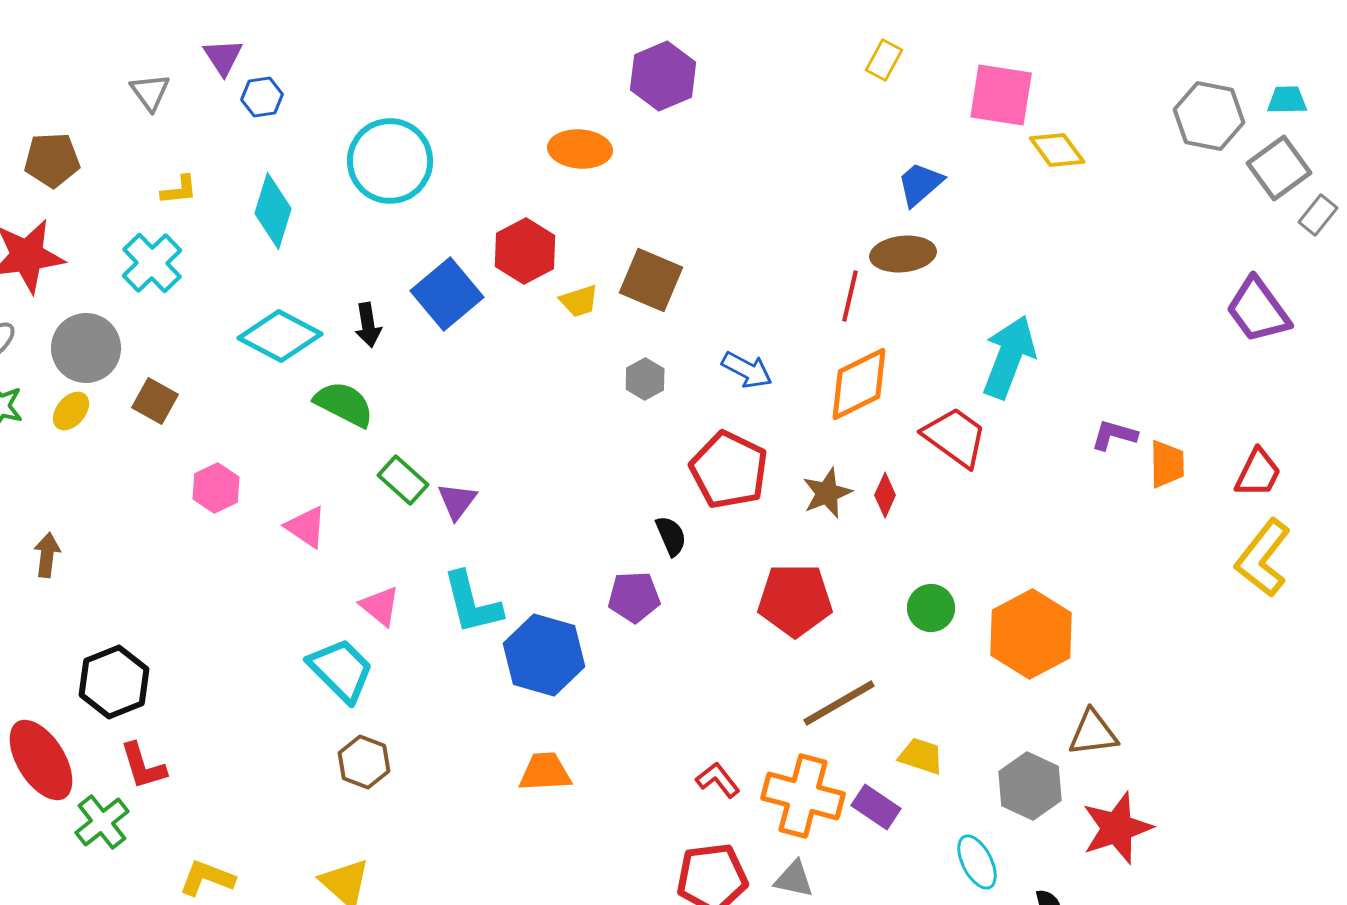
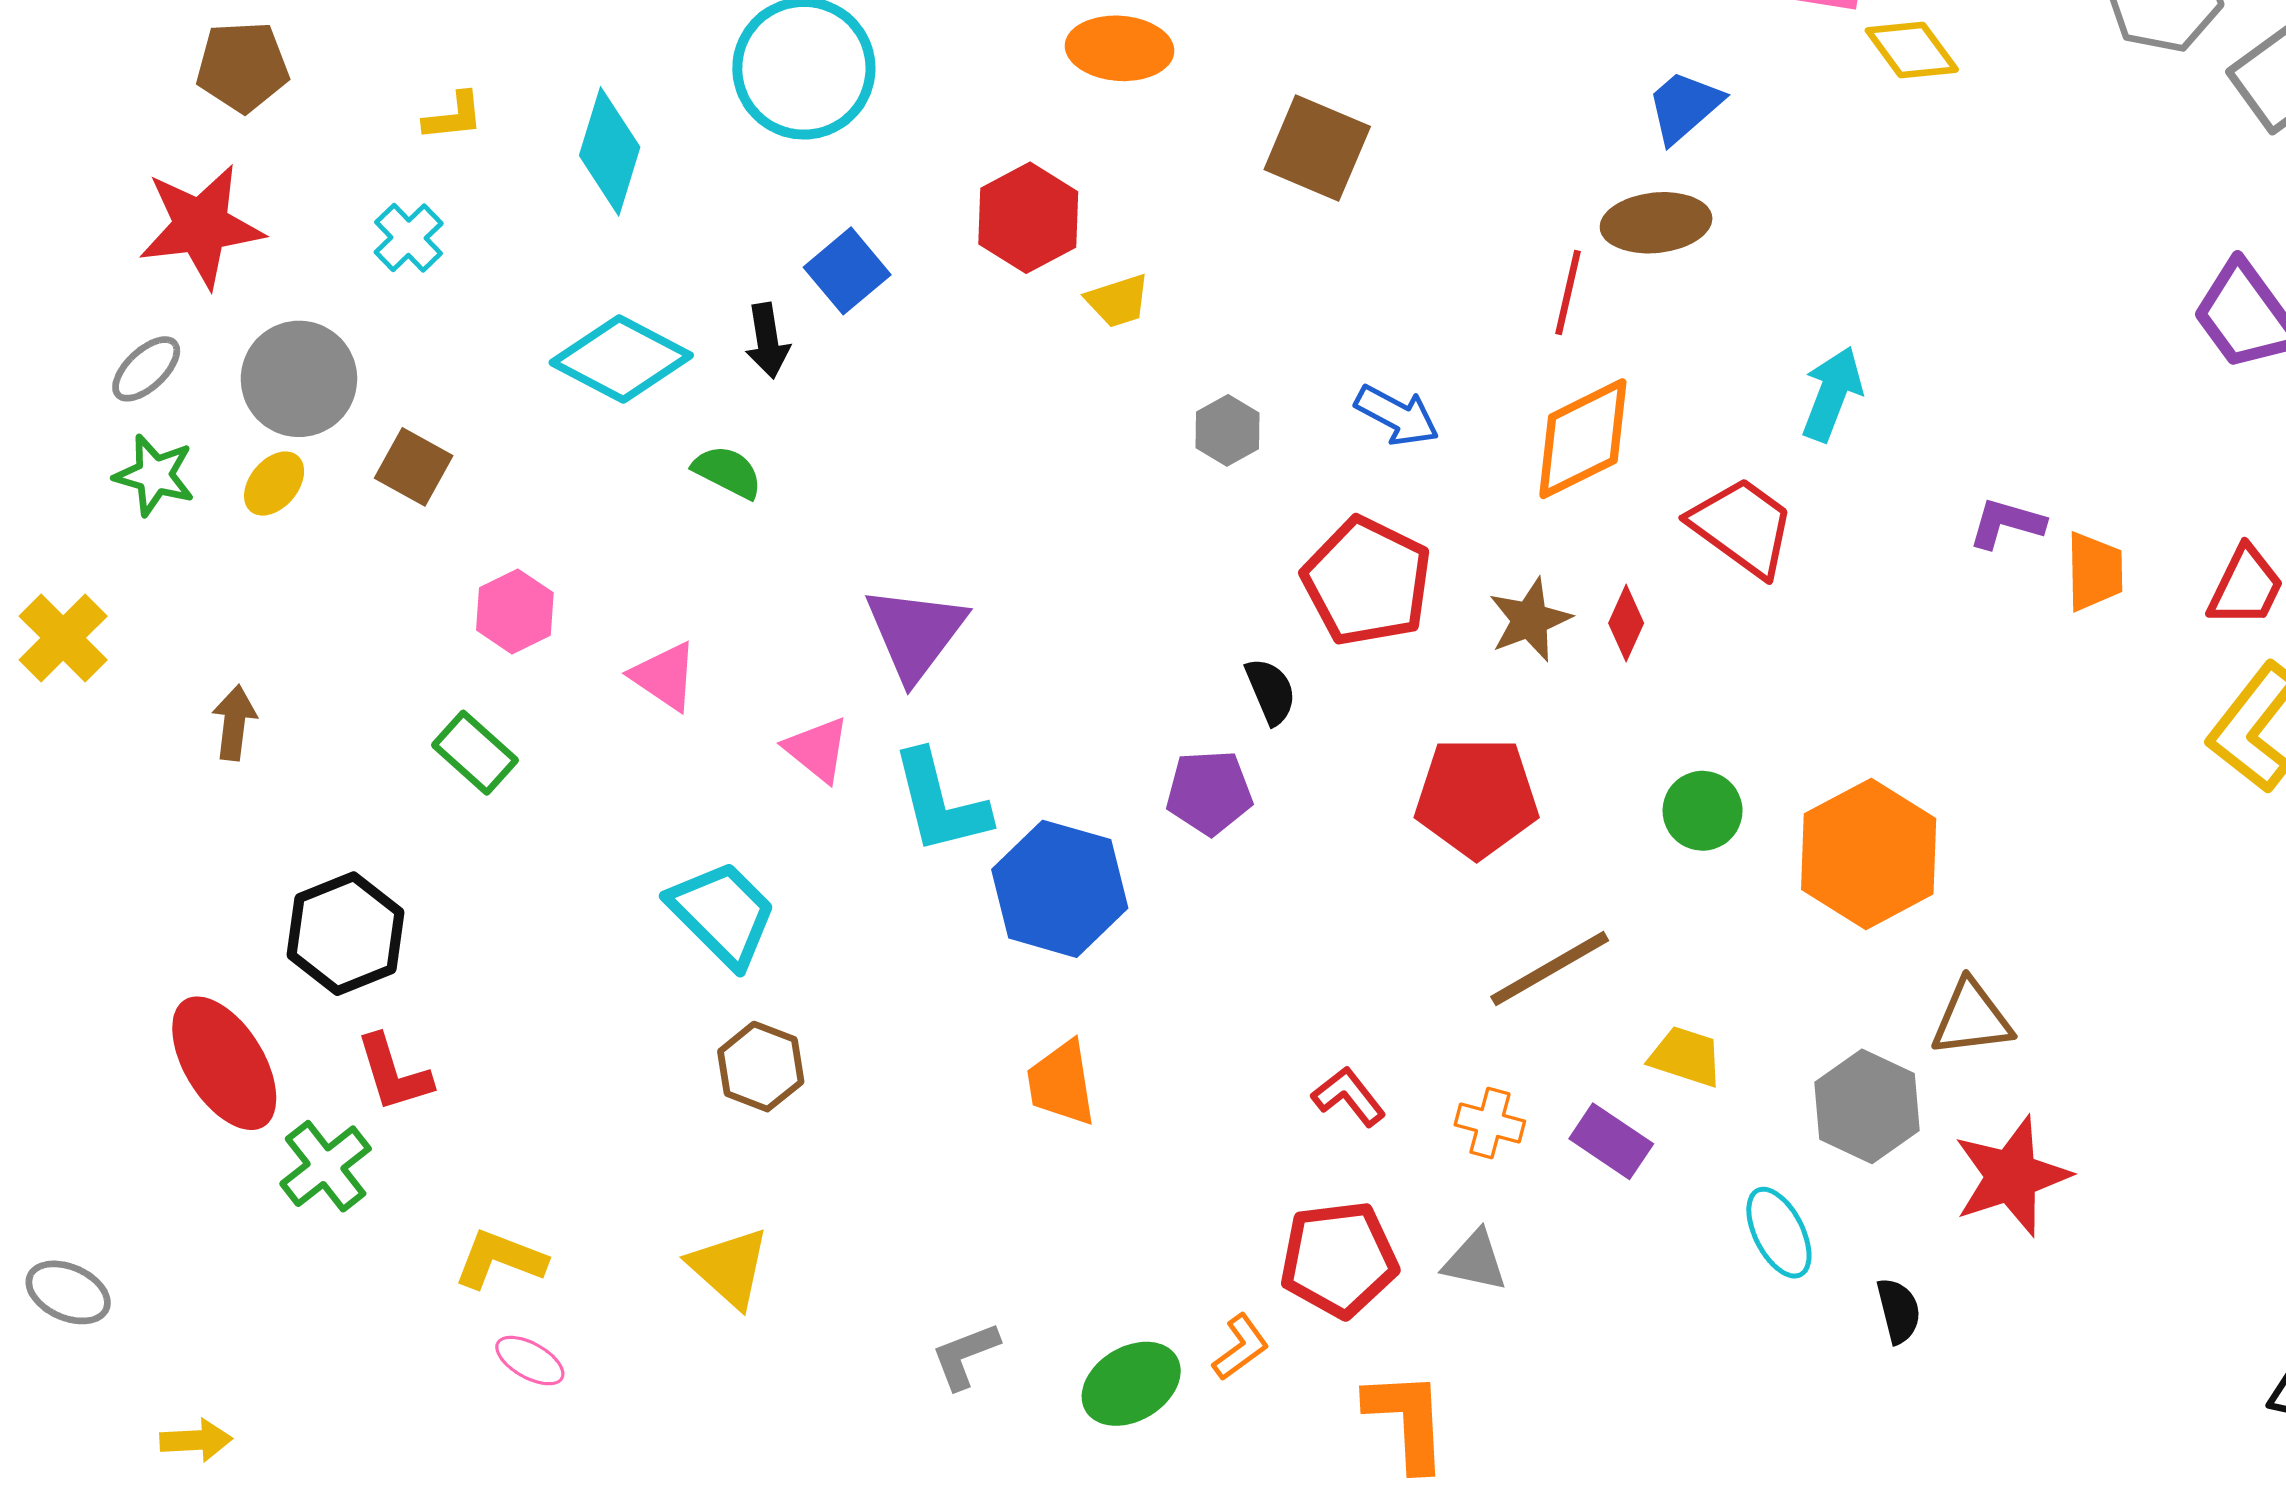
cyan cross: (152, 263) -> (409, 238), size x0.7
brown square: (651, 280) -> (1317, 148), moved
blue square: (447, 294) -> (847, 271), moved, size x0.7
cyan arrow: (1009, 357) -> (1832, 394), size x0.7
green semicircle: (344, 404) -> (728, 472), size x0.7
green rectangle: (403, 480) -> (475, 753), moved
purple triangle: (457, 501) -> (915, 633), size x1.6
pink triangle: (380, 606) -> (817, 749), moved
orange trapezoid: (545, 772) -> (1061, 1083), turned -96
orange cross: (803, 796) -> (1490, 1123), size x0.5

